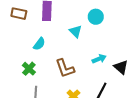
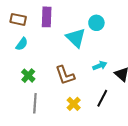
cyan triangle: (76, 31) -> (76, 38), size x1.5
cyan semicircle: (39, 44) -> (22, 44), moved

